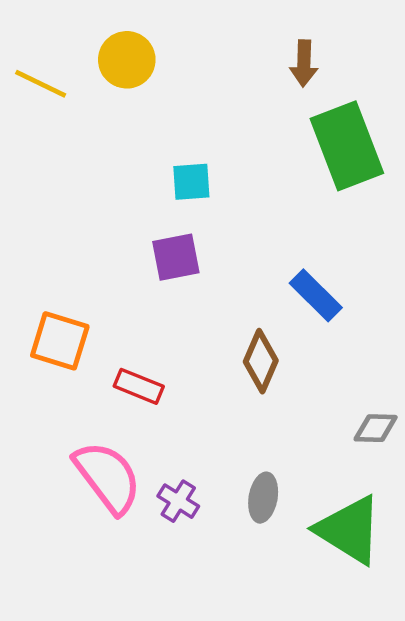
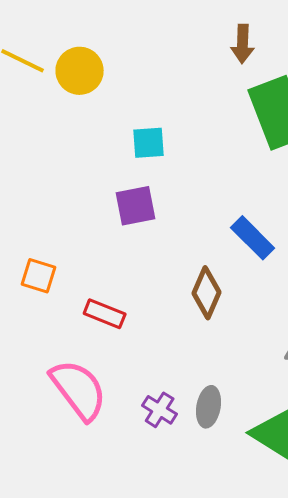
yellow circle: (127, 60) -> (80, 71), moved
orange square: (60, 341) -> (39, 276), size x0.7
purple cross: (178, 501) -> (160, 410), moved

